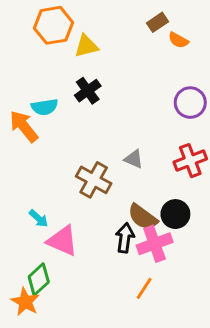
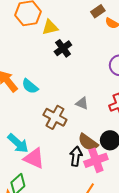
black cross: (88, 91) -> (63, 48), moved
cyan semicircle: (45, 107) -> (30, 86), moved, turned 48
cyan arrow: (39, 219) -> (18, 143), size x1.6

